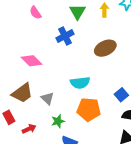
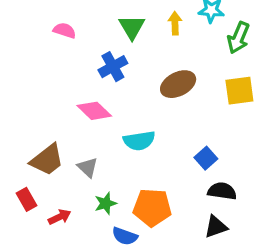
pink semicircle: (35, 13) -> (65, 30), turned 144
pink diamond: (32, 61) -> (94, 111), moved
orange pentagon: (89, 109) -> (152, 207), moved

